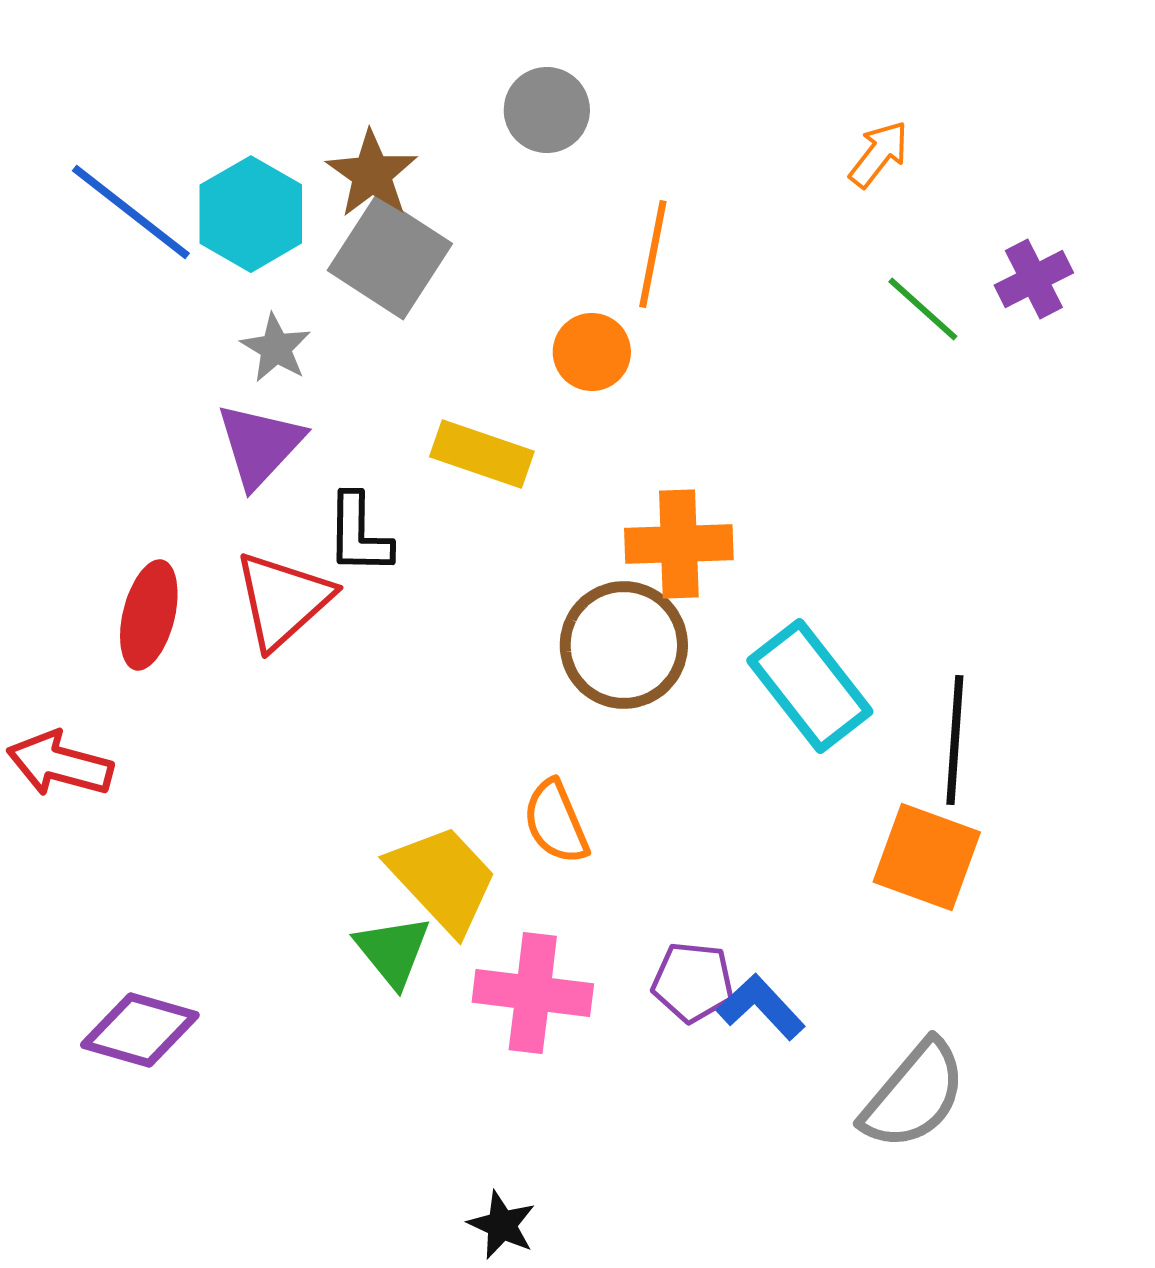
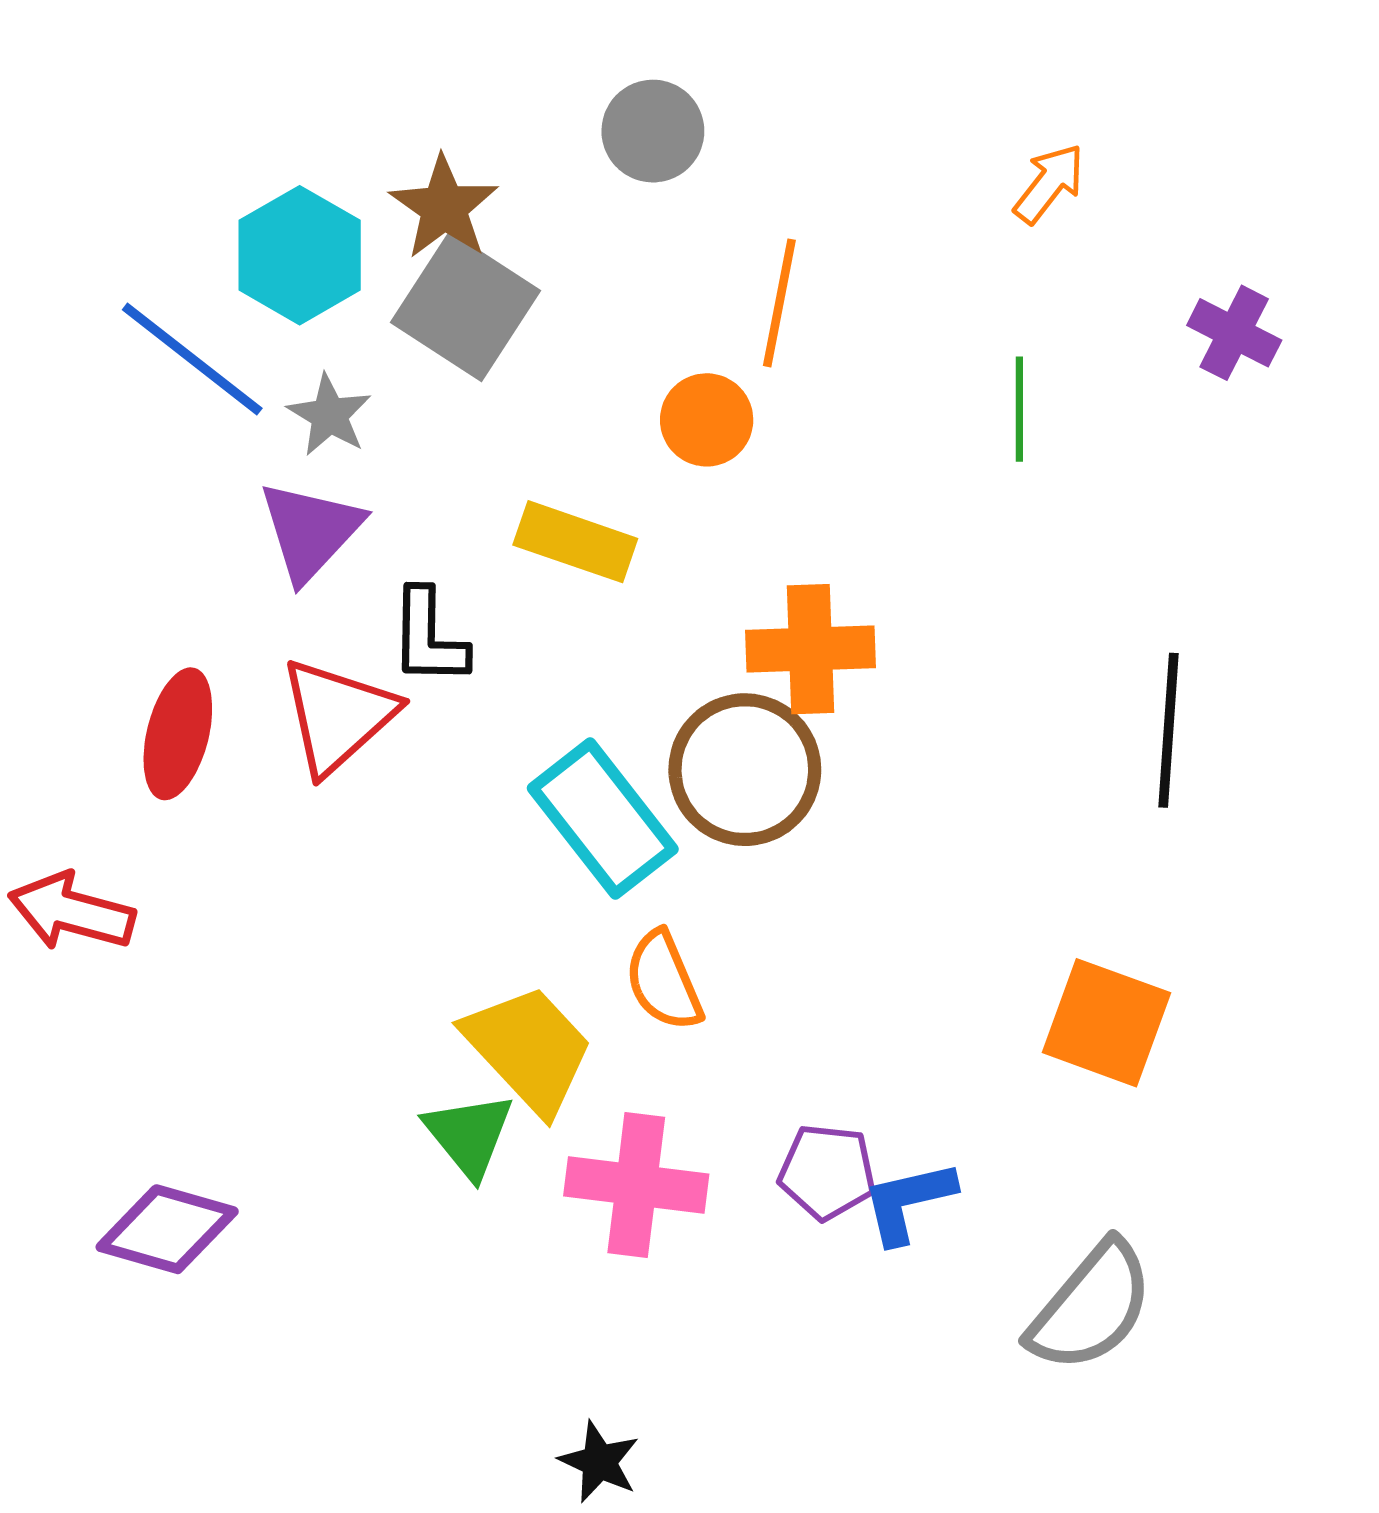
blue line: (131, 212) -> (192, 359), moved
purple cross: (1034, 279) -> (1234, 333), turned -36
green line: (923, 309) -> (1019, 409), moved, turned 48
cyan rectangle: (810, 686) -> (603, 819), moved
black line: (955, 740) -> (1169, 730), moved
blue L-shape: (761, 1007) -> (908, 1202), turned -60

